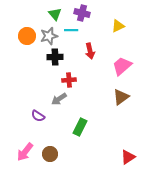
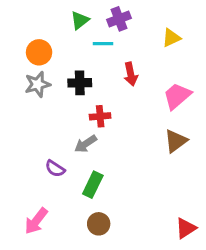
purple cross: (82, 13) -> (119, 19), turned -35
green triangle: (55, 14) -> (80, 20), turned 32
gray star: (49, 36) -> (38, 84), moved
green rectangle: (80, 127) -> (93, 185), moved
brown circle: (50, 154) -> (99, 224), moved

